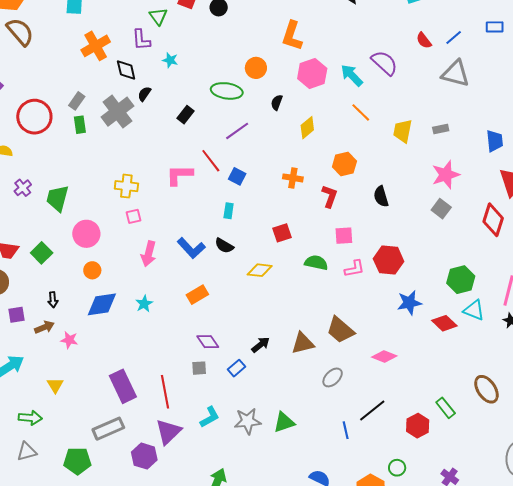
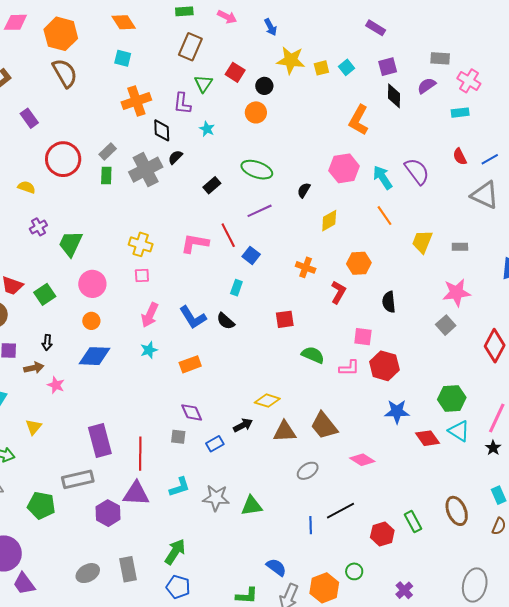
orange L-shape: (292, 36) -> (359, 120), moved
orange circle: (256, 68) -> (256, 112), moved
pink square: (344, 236) -> (363, 337), moved
yellow diamond: (260, 270) -> (267, 401), moved
cyan star: (144, 304) -> (149, 350), moved
purple triangle: (168, 432) -> (136, 494), turned 36

